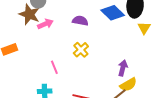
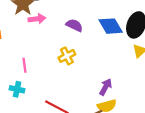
pink line: (54, 67) -> (24, 65), moved

